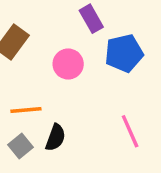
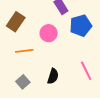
orange line: (26, 110) -> (24, 51), moved
black semicircle: (56, 138) -> (53, 76), moved

